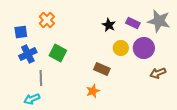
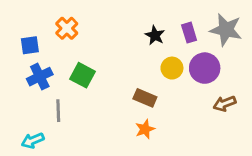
purple rectangle: (133, 23) -> (189, 33), turned 48
orange star: (93, 91) -> (145, 129), moved
cyan arrow: (32, 99) -> (33, 141), moved

